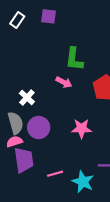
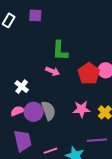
gray semicircle: (15, 123) -> (49, 111), moved
pink star: (81, 128) -> (81, 109), moved
pink semicircle: (14, 142) -> (17, 111), moved

